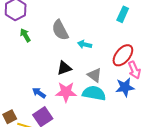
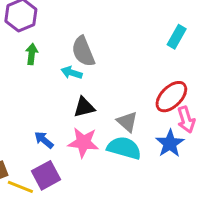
green arrow: (25, 35) -> (32, 54), turned 32
cyan arrow: (85, 44) -> (72, 73), moved
blue star: (125, 87) -> (170, 143), turned -30

